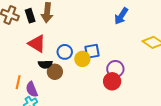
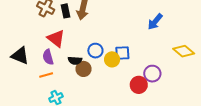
red triangle: (37, 44) -> (56, 38), moved
purple circle: (115, 69) -> (152, 74), moved
orange line: (18, 82) -> (46, 75), turned 56
purple semicircle: (32, 89) -> (48, 57), moved

